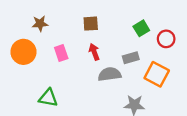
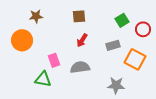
red arrow: (94, 52) -> (82, 40), turned -128
pink rectangle: (61, 53) -> (54, 60), moved
gray semicircle: (110, 74) -> (80, 67), moved

